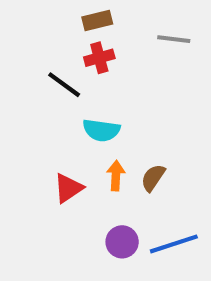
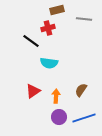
brown rectangle: (97, 21) -> (57, 10), moved
orange arrow: (116, 176) -> (56, 96), moved
brown semicircle: (153, 178) -> (81, 90), moved

